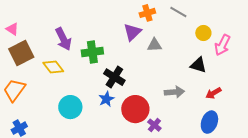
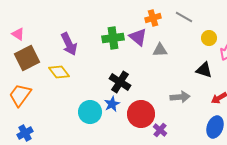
purple triangle: (132, 32) -> (138, 37), turned -36
green cross: (92, 52) -> (113, 38), moved
cyan circle: (70, 107) -> (90, 112), moved

